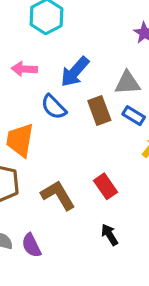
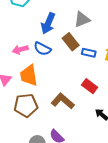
pink arrow: (24, 69) -> (20, 50), moved
blue rectangle: (134, 116) -> (89, 53), moved

